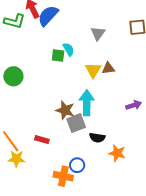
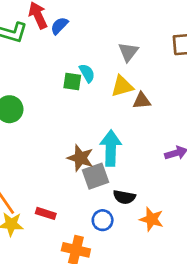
blue semicircle: (48, 16) -> (59, 26), size x0.6
yellow triangle: (93, 70) -> (122, 86), moved, turned 42
red rectangle: (42, 140) -> (46, 213), moved
blue circle: (77, 165) -> (103, 220), moved

